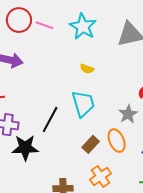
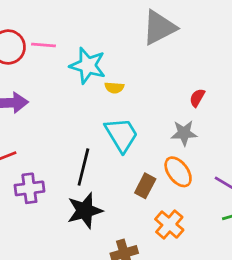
cyan star: (83, 27) -> (88, 66), moved
gray star: (128, 114) -> (184, 133), turned -30
black star: (25, 148) -> (85, 211), moved

